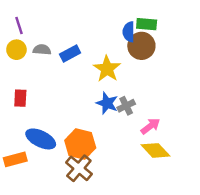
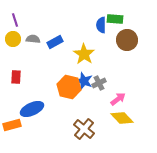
brown circle: (141, 46) -> (127, 40), moved
blue ellipse: (41, 139) -> (32, 109), turned -50
orange hexagon: (80, 144) -> (69, 87), moved
brown cross: (79, 168) -> (84, 129), moved

